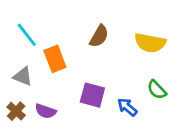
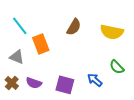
purple square: (92, 95) -> (65, 85), moved

